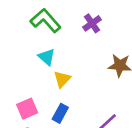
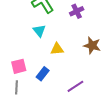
yellow triangle: (62, 79) -> (57, 49), moved, turned 32

